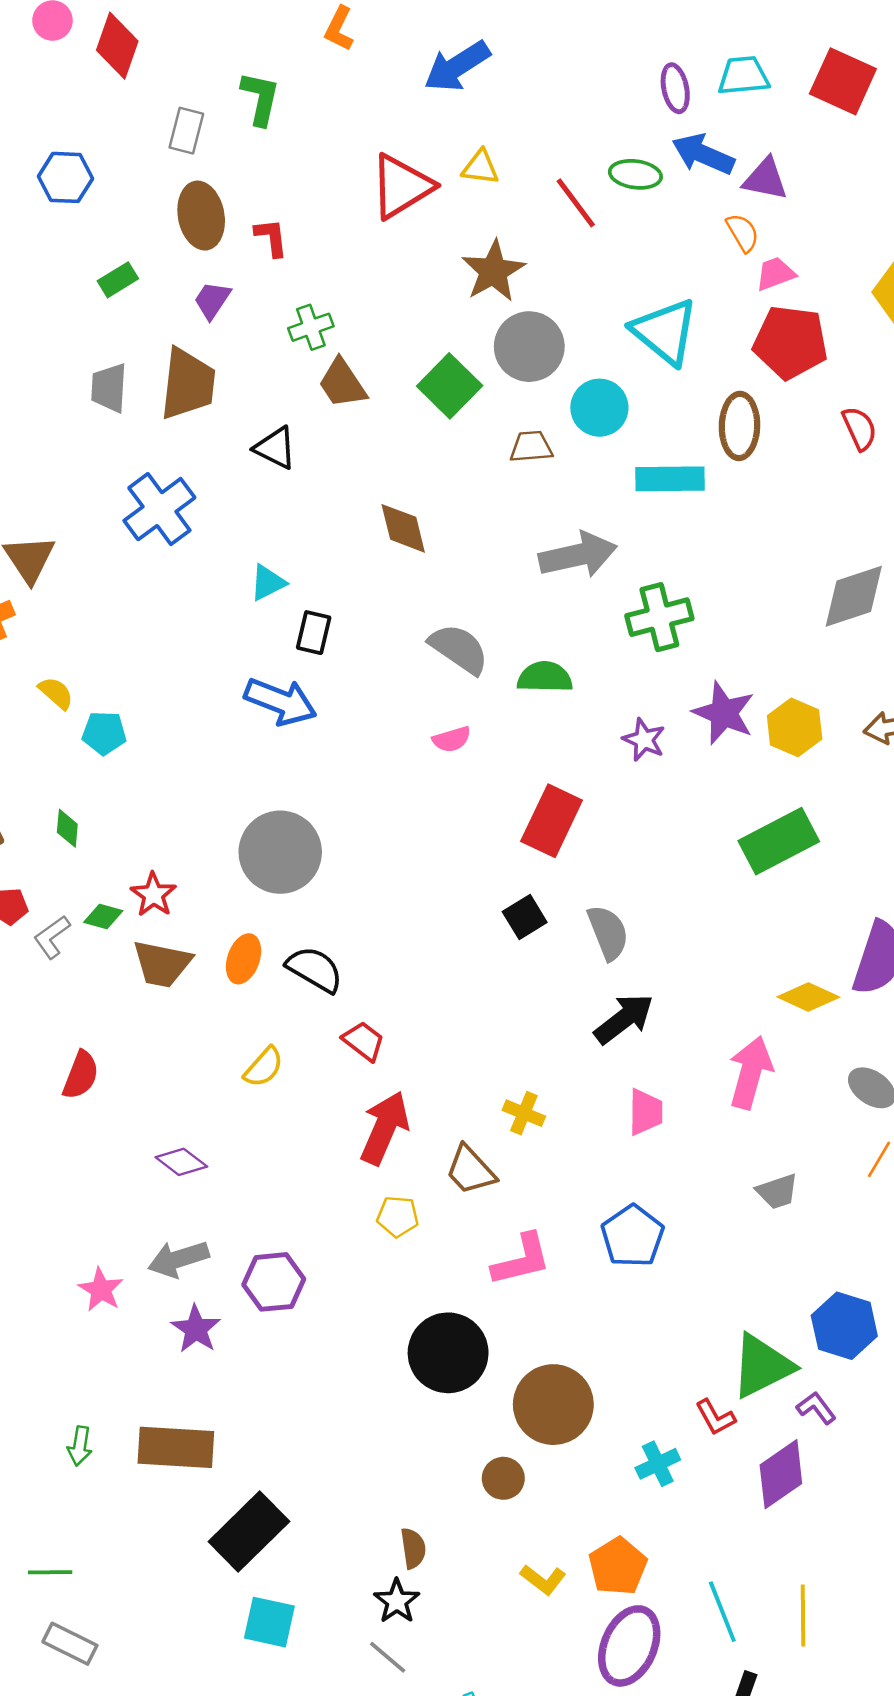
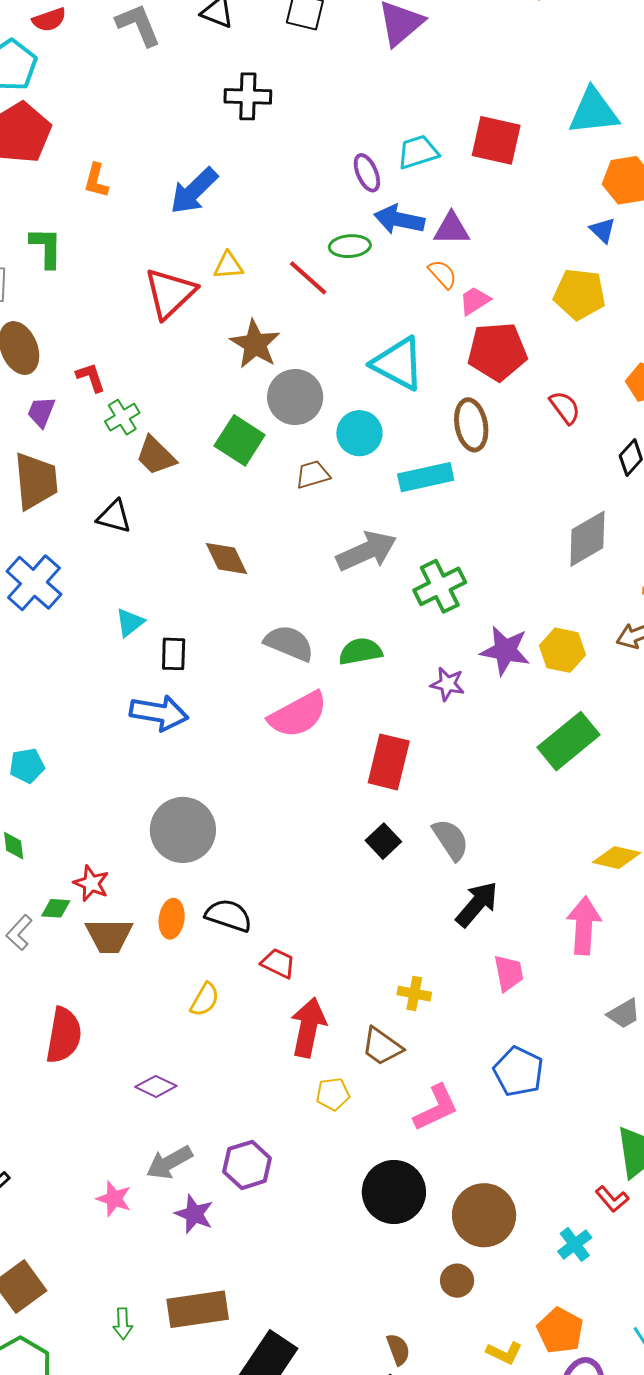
red L-shape: (271, 237) -> (91, 377), moved
pink semicircle: (452, 739) -> (298, 715), size x2.0
red semicircle: (81, 1075) -> (64, 1035), size x1.4

